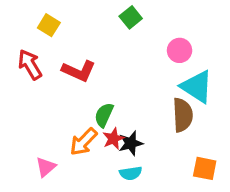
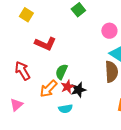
red arrow: (30, 65) -> (22, 71), moved
pink triangle: (46, 167) -> (16, 105), moved
cyan semicircle: (131, 173) -> (65, 109), moved

